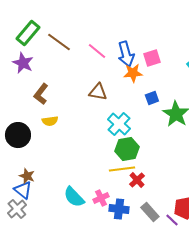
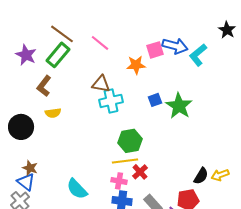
green rectangle: (28, 33) -> (58, 55), moved
blue arrow: (126, 54) -> (175, 46), moved, turned -60
blue square: (152, 98) -> (155, 100), moved
cyan cross: (119, 124) -> (111, 101), moved, turned 35
pink cross: (101, 198) -> (119, 181), moved, turned 35

